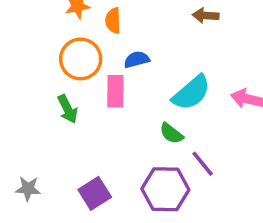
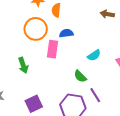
cyan semicircle: (191, 93) -> (94, 55), size x0.6
green arrow: (68, 109) -> (23, 65), moved

